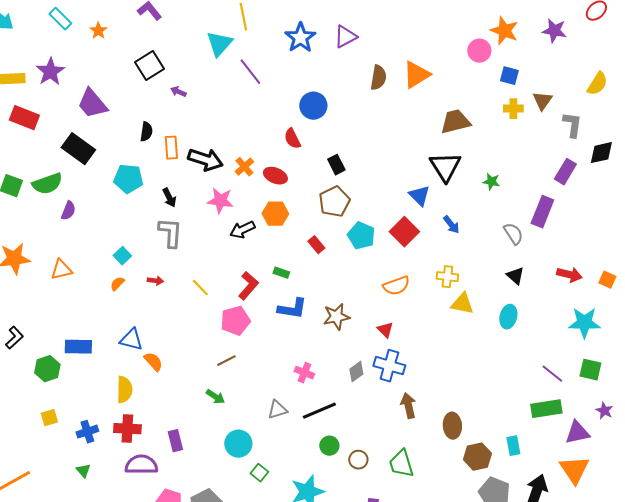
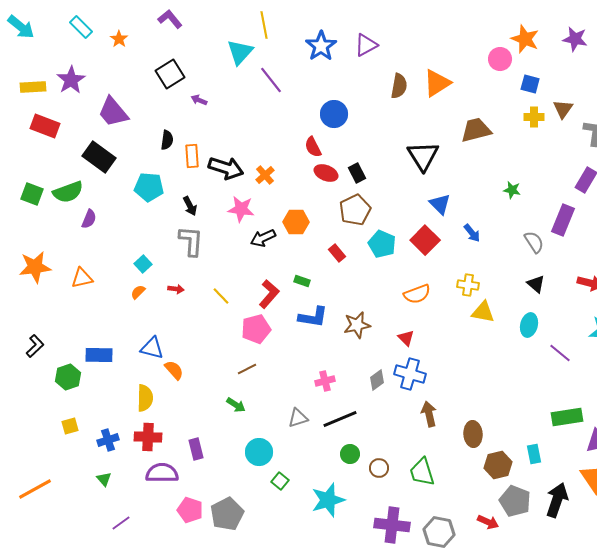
black triangle: (445, 167) -> (423, 156), moved
red ellipse: (275, 176) -> (326, 173), moved
pink cross: (304, 373) -> (325, 381), turned -36
purple line: (552, 374) -> (560, 353), moved

